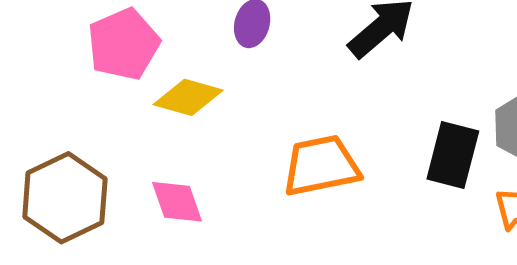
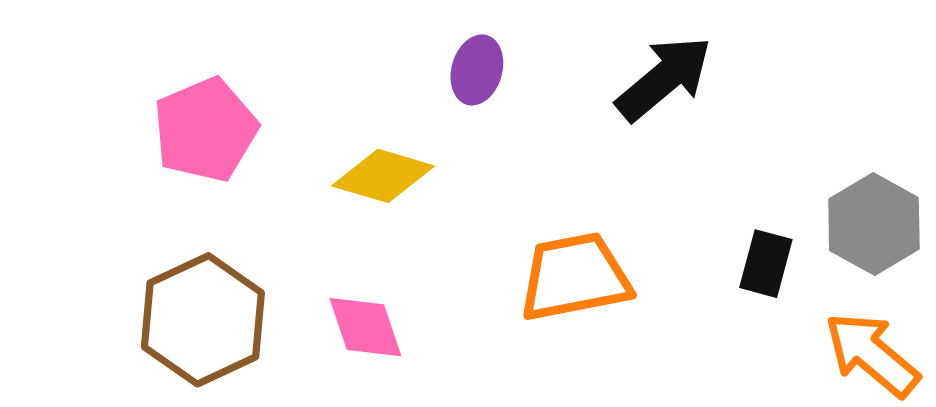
pink pentagon: (124, 44) -> (205, 130), moved
black rectangle: (453, 155) -> (766, 264), size x0.7

